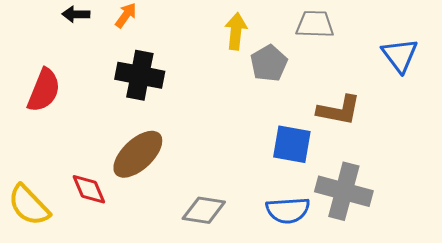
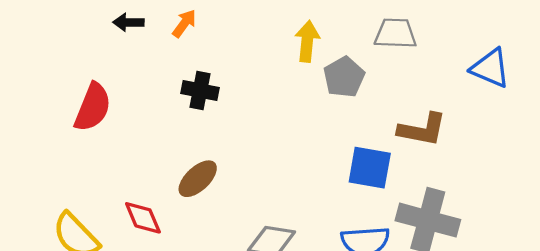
blue triangle: (400, 55) -> (490, 68), turned -30
black cross: (140, 75) -> (200, 90), size x0.7
brown ellipse: (138, 154) -> (198, 179), size x0.7

